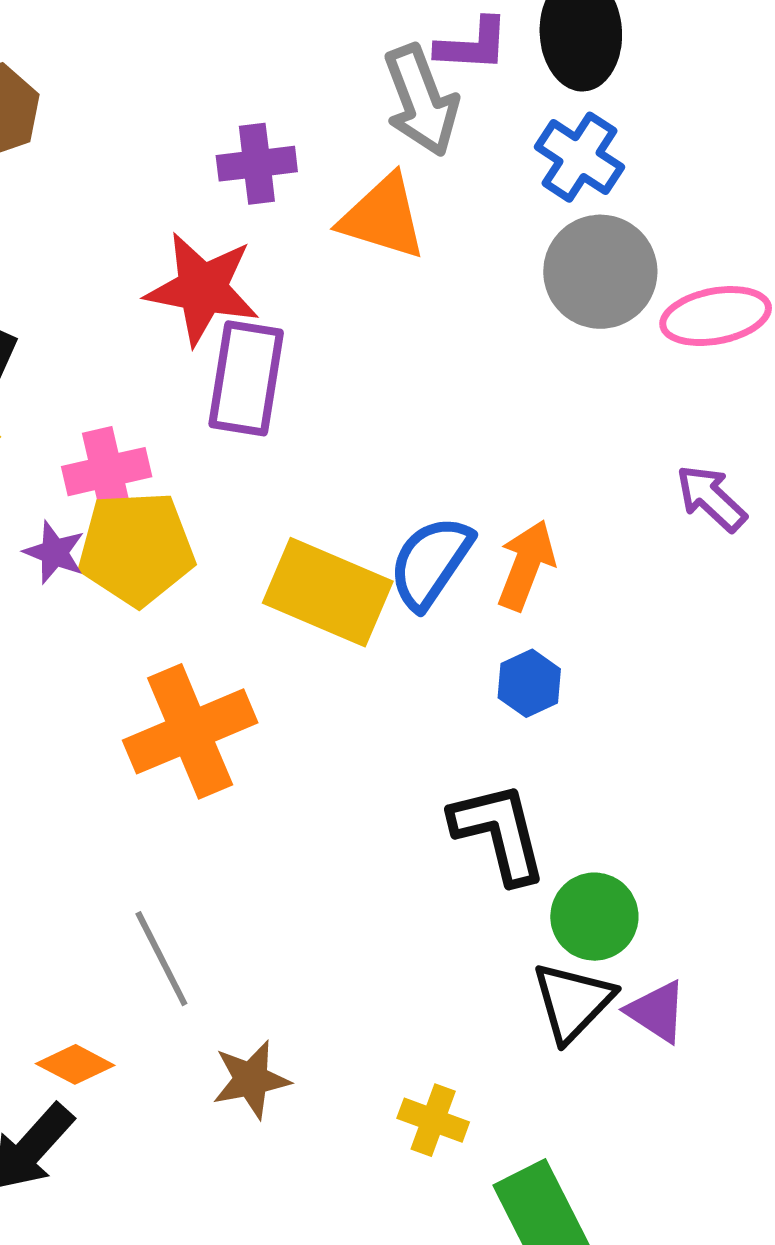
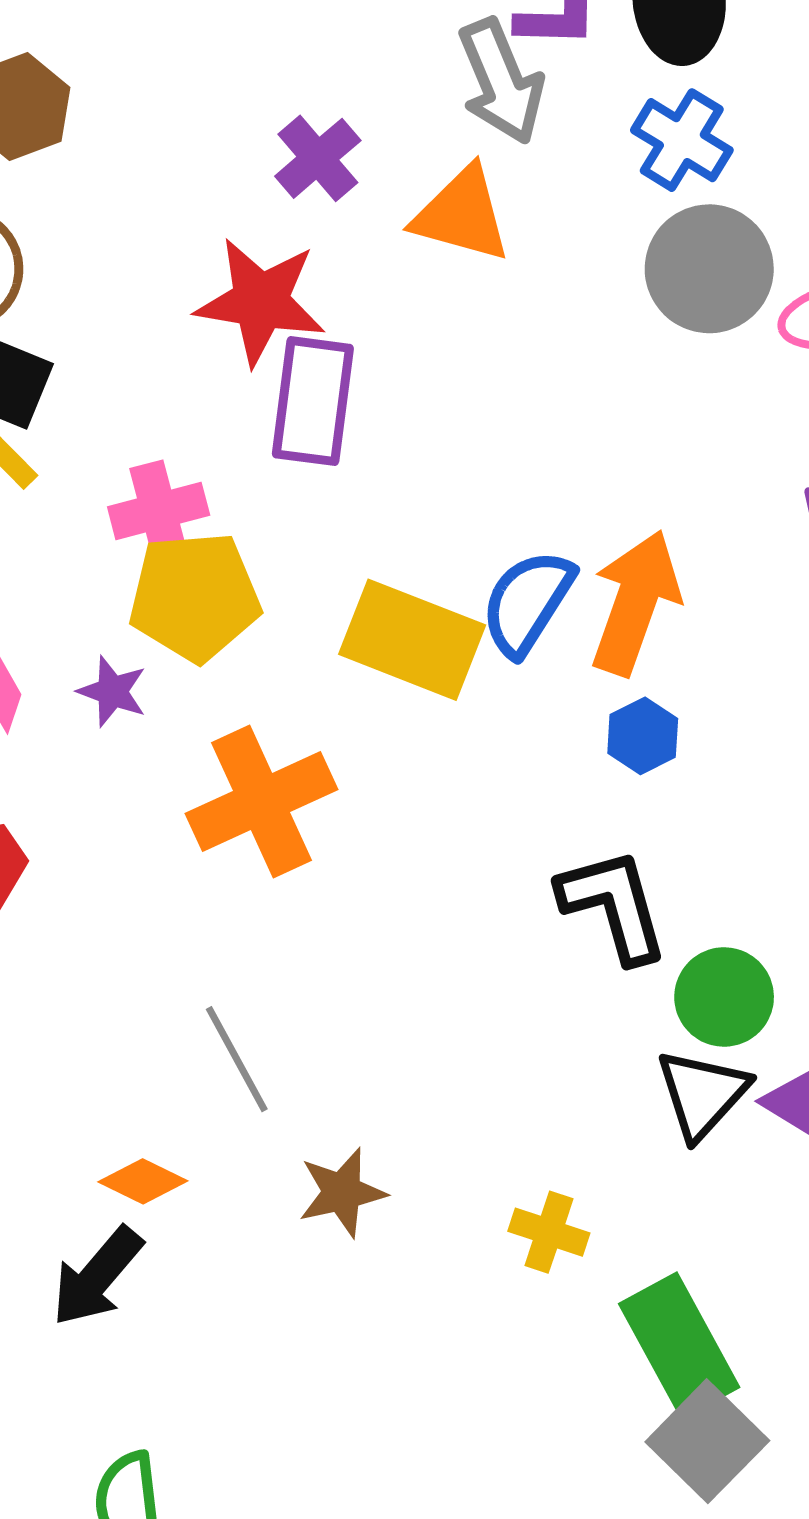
purple cross: (257, 164) -> (318, 158), turned -32
purple star: (54, 552) -> (112, 691), moved
orange arrow: (526, 565) -> (635, 603), size x1.4

